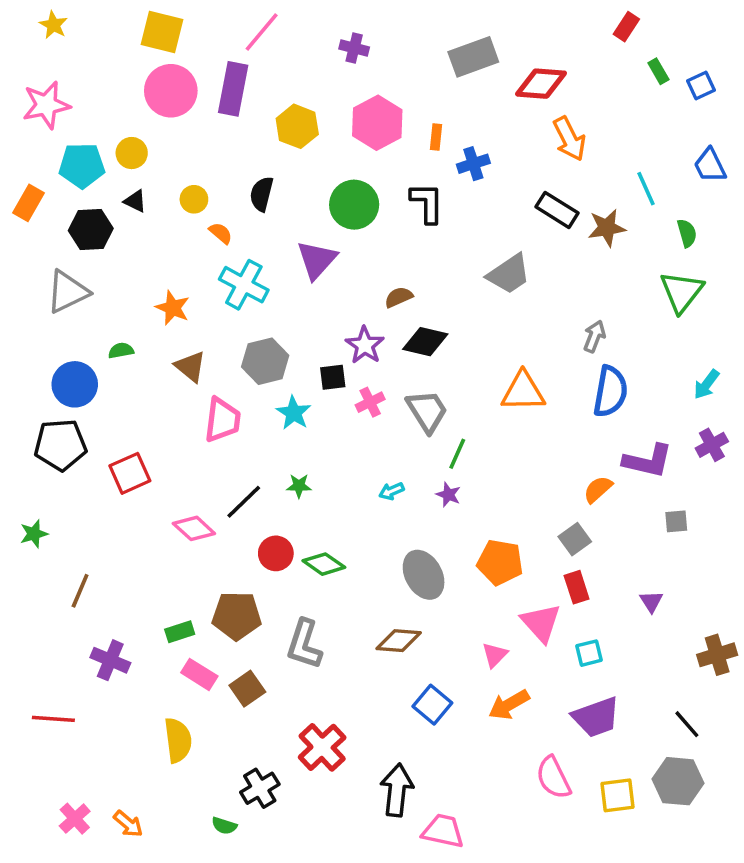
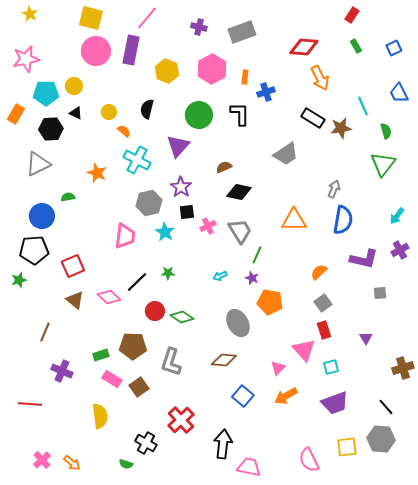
gray rectangle: (473, 57) -> (242, 32), moved
green rectangle: (658, 71) -> (356, 46), moved
purple star: (365, 345) -> (181, 187), moved
brown triangle: (190, 367) -> (75, 300), moved
orange semicircle: (598, 489) -> (319, 272), moved
green star: (34, 534) -> (19, 280), moved
orange pentagon: (500, 562) -> (270, 302), moved
pink semicircle: (553, 778) -> (309, 460), moved
black cross: (260, 788) -> (146, 443), turned -30

